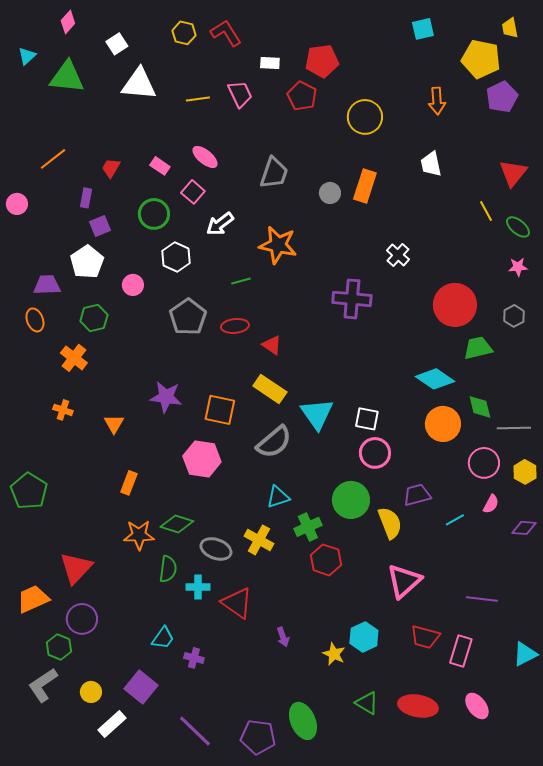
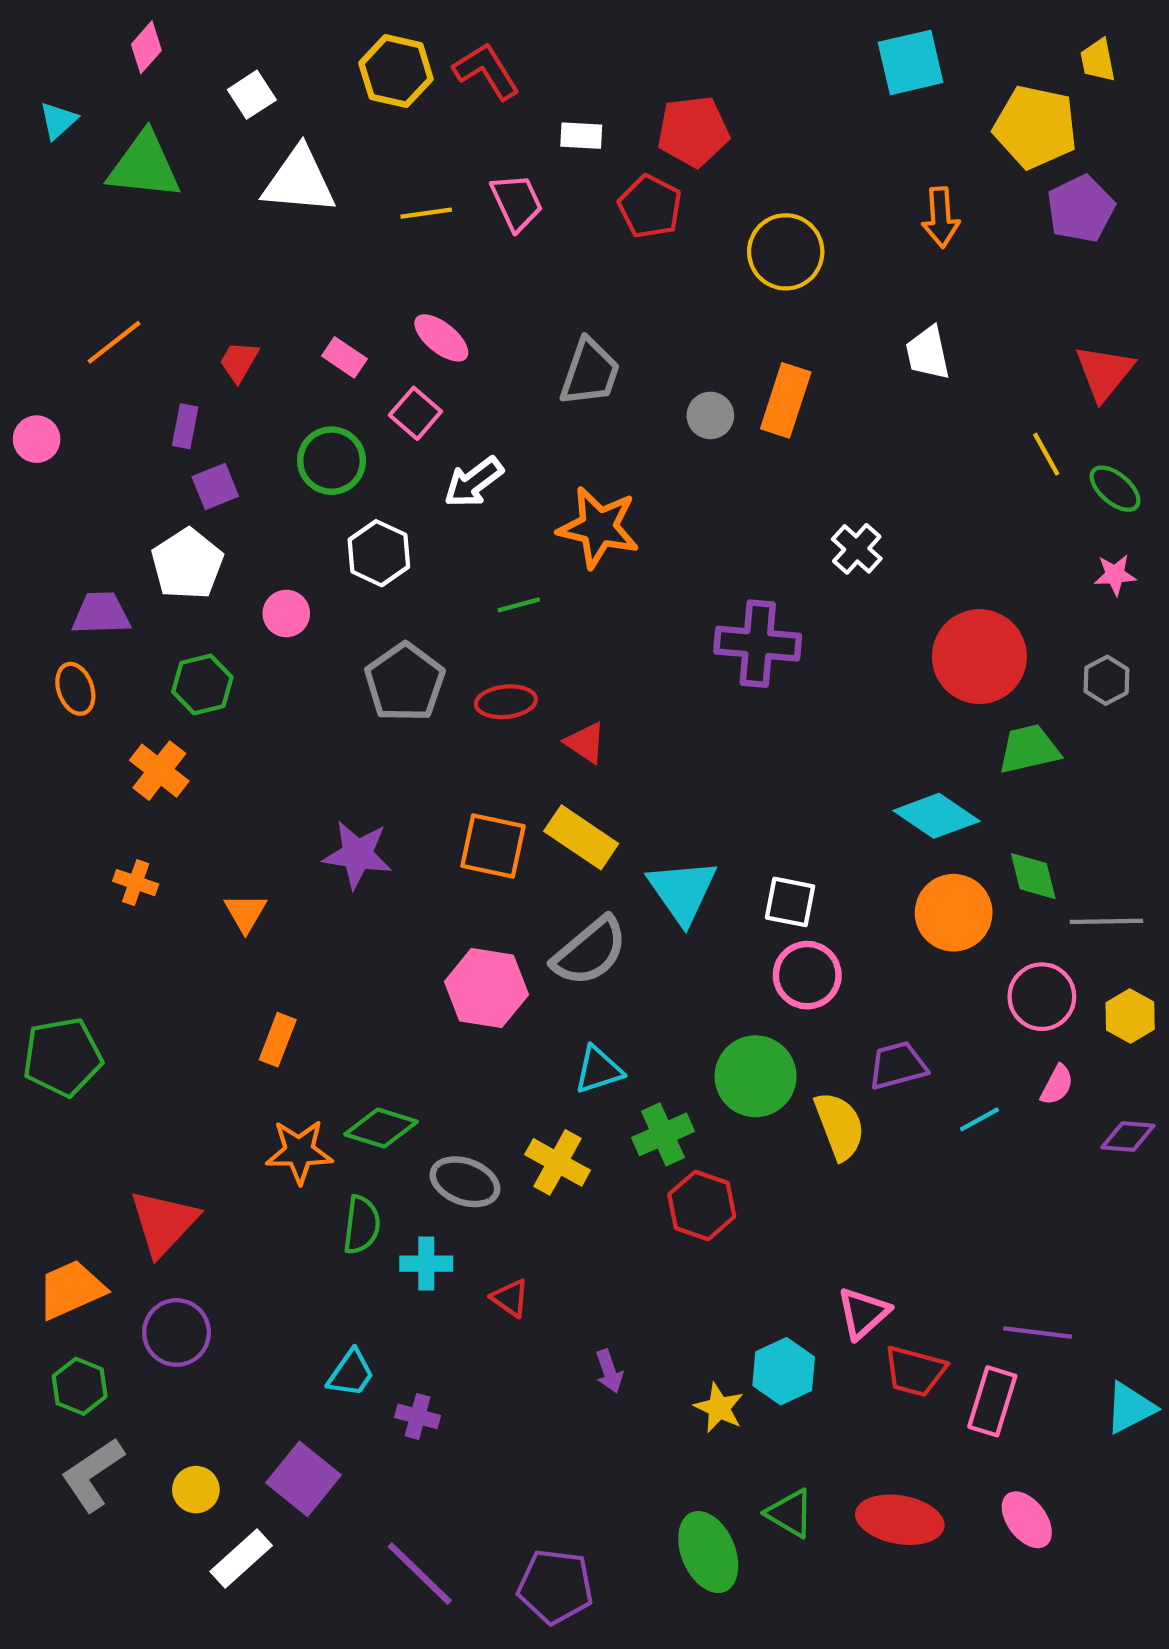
cyan square: (423, 29) -> (911, 62), size x1.4
yellow hexagon: (184, 33) -> (396, 71), size x1.4
orange square: (220, 410) -> (493, 846), moved
pink hexagon: (202, 459) -> (486, 988), moved
green pentagon: (29, 491) -> (62, 1057), turned 30
pink triangle: (404, 581) -> (863, 1313), moved, size x0.7
purple line: (482, 599) -> (1038, 1332), moved
red triangle: (237, 603) -> (510, 1298), size x0.6
green hexagon: (59, 647) -> (80, 1386), moved
green ellipse: (303, 721) -> (708, 1552), moved

